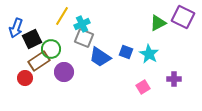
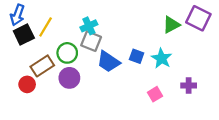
yellow line: (62, 16) -> (46, 27), moved
blue arrow: (16, 28) -> (17, 15), moved
black square: (32, 39) -> (24, 35), moved
green circle: (51, 49) -> (67, 53), moved

